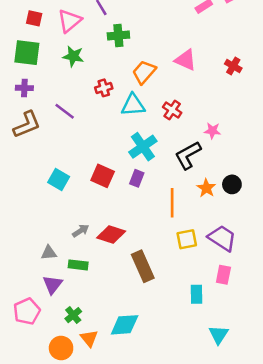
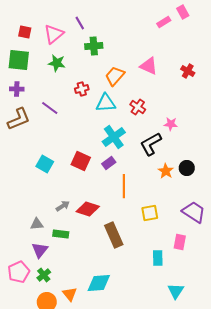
purple rectangle: (137, 178) -> (109, 163), turned 32
orange line: (172, 203) -> (124, 186), moved
purple trapezoid: (222, 238) -> (194, 212), moved
green cross: (73, 315) -> (44, 275), moved

